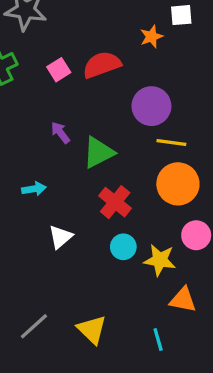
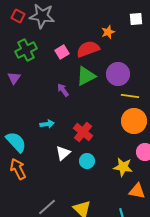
orange star: (151, 37) -> (108, 32), moved
green triangle: (98, 152) -> (86, 76), moved
red cross: (115, 202) -> (83, 132), moved
cyan circle: (123, 247) -> (87, 161), moved

